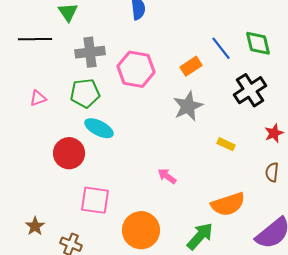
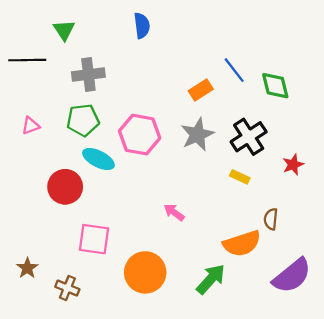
green diamond: (258, 43) -> (275, 86), moved
pink hexagon: (136, 69) -> (140, 135), moved
black cross: (250, 90) -> (249, 137), moved
brown semicircle: (272, 172) -> (271, 219), moved

